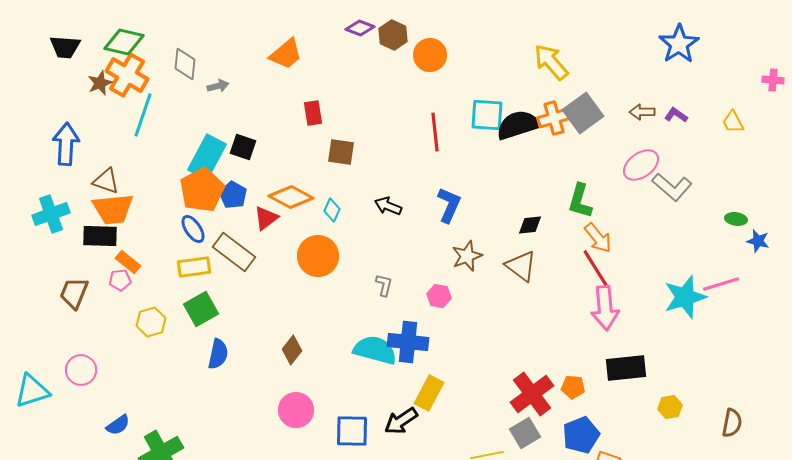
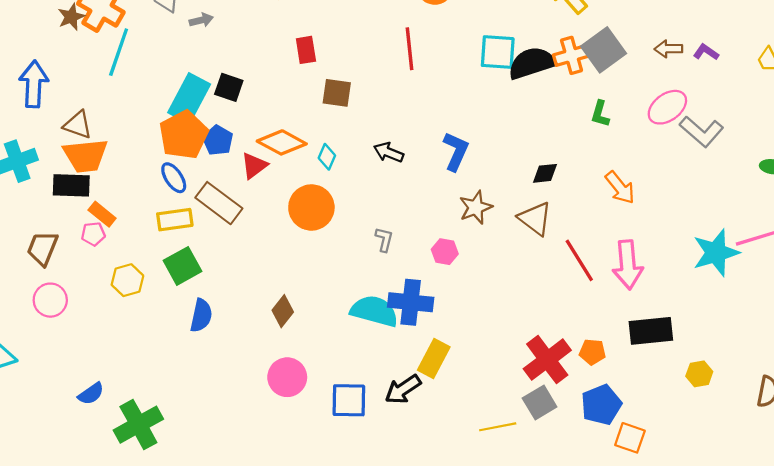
red line: (435, 132) -> (410, 49), moved
green L-shape: (580, 201) -> (600, 114), moved, size x0.7
red line: (596, 269) -> (579, 260), moved
pink circle: (81, 370) -> (50, 300), moved

